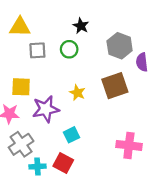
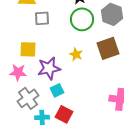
green circle: (69, 49) -> (82, 19), moved, size x1.5
cyan square: (71, 135) -> (57, 90), moved

